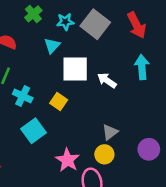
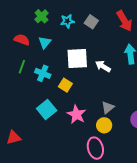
gray square: (95, 24) -> (91, 22), size x0.6
cyan triangle: (52, 46) -> (45, 42), moved
cyan cross: (23, 96) -> (43, 73), moved
pink star: (68, 160) -> (76, 114), moved

